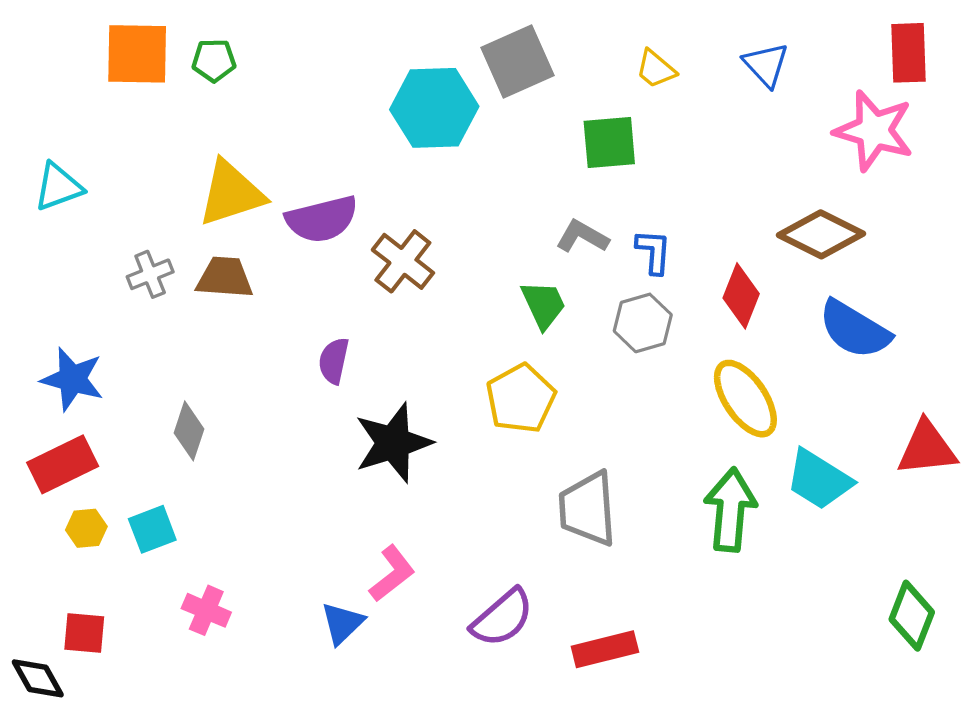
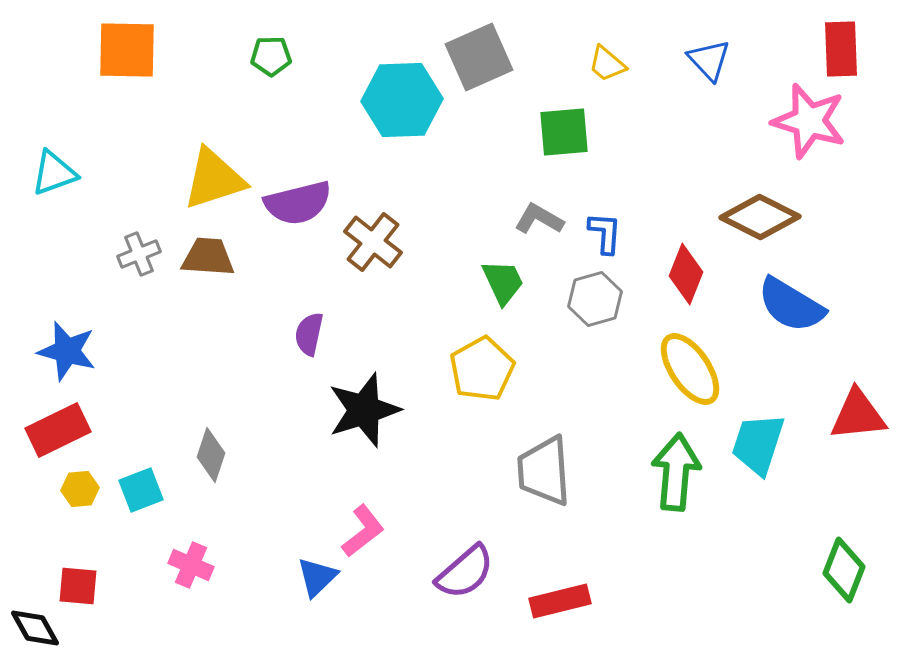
green pentagon: (214, 60) -> (271, 56), moved
gray diamond: (189, 431) -> (211, 455), moved
cyan trapezoid: (819, 480) -> (758, 444), turned 76

